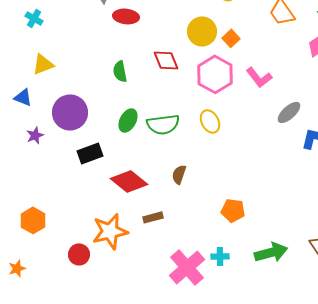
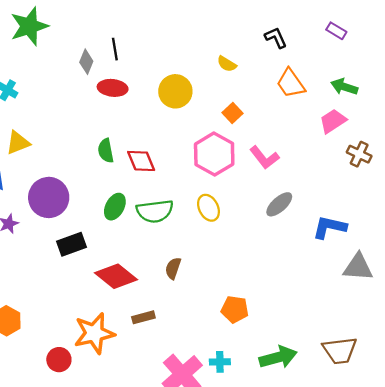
yellow circle: (202, 31) -> (175, 91), moved
red diamond: (166, 60) -> (141, 161), moved
gray ellipse: (289, 112) -> (279, 204), moved

